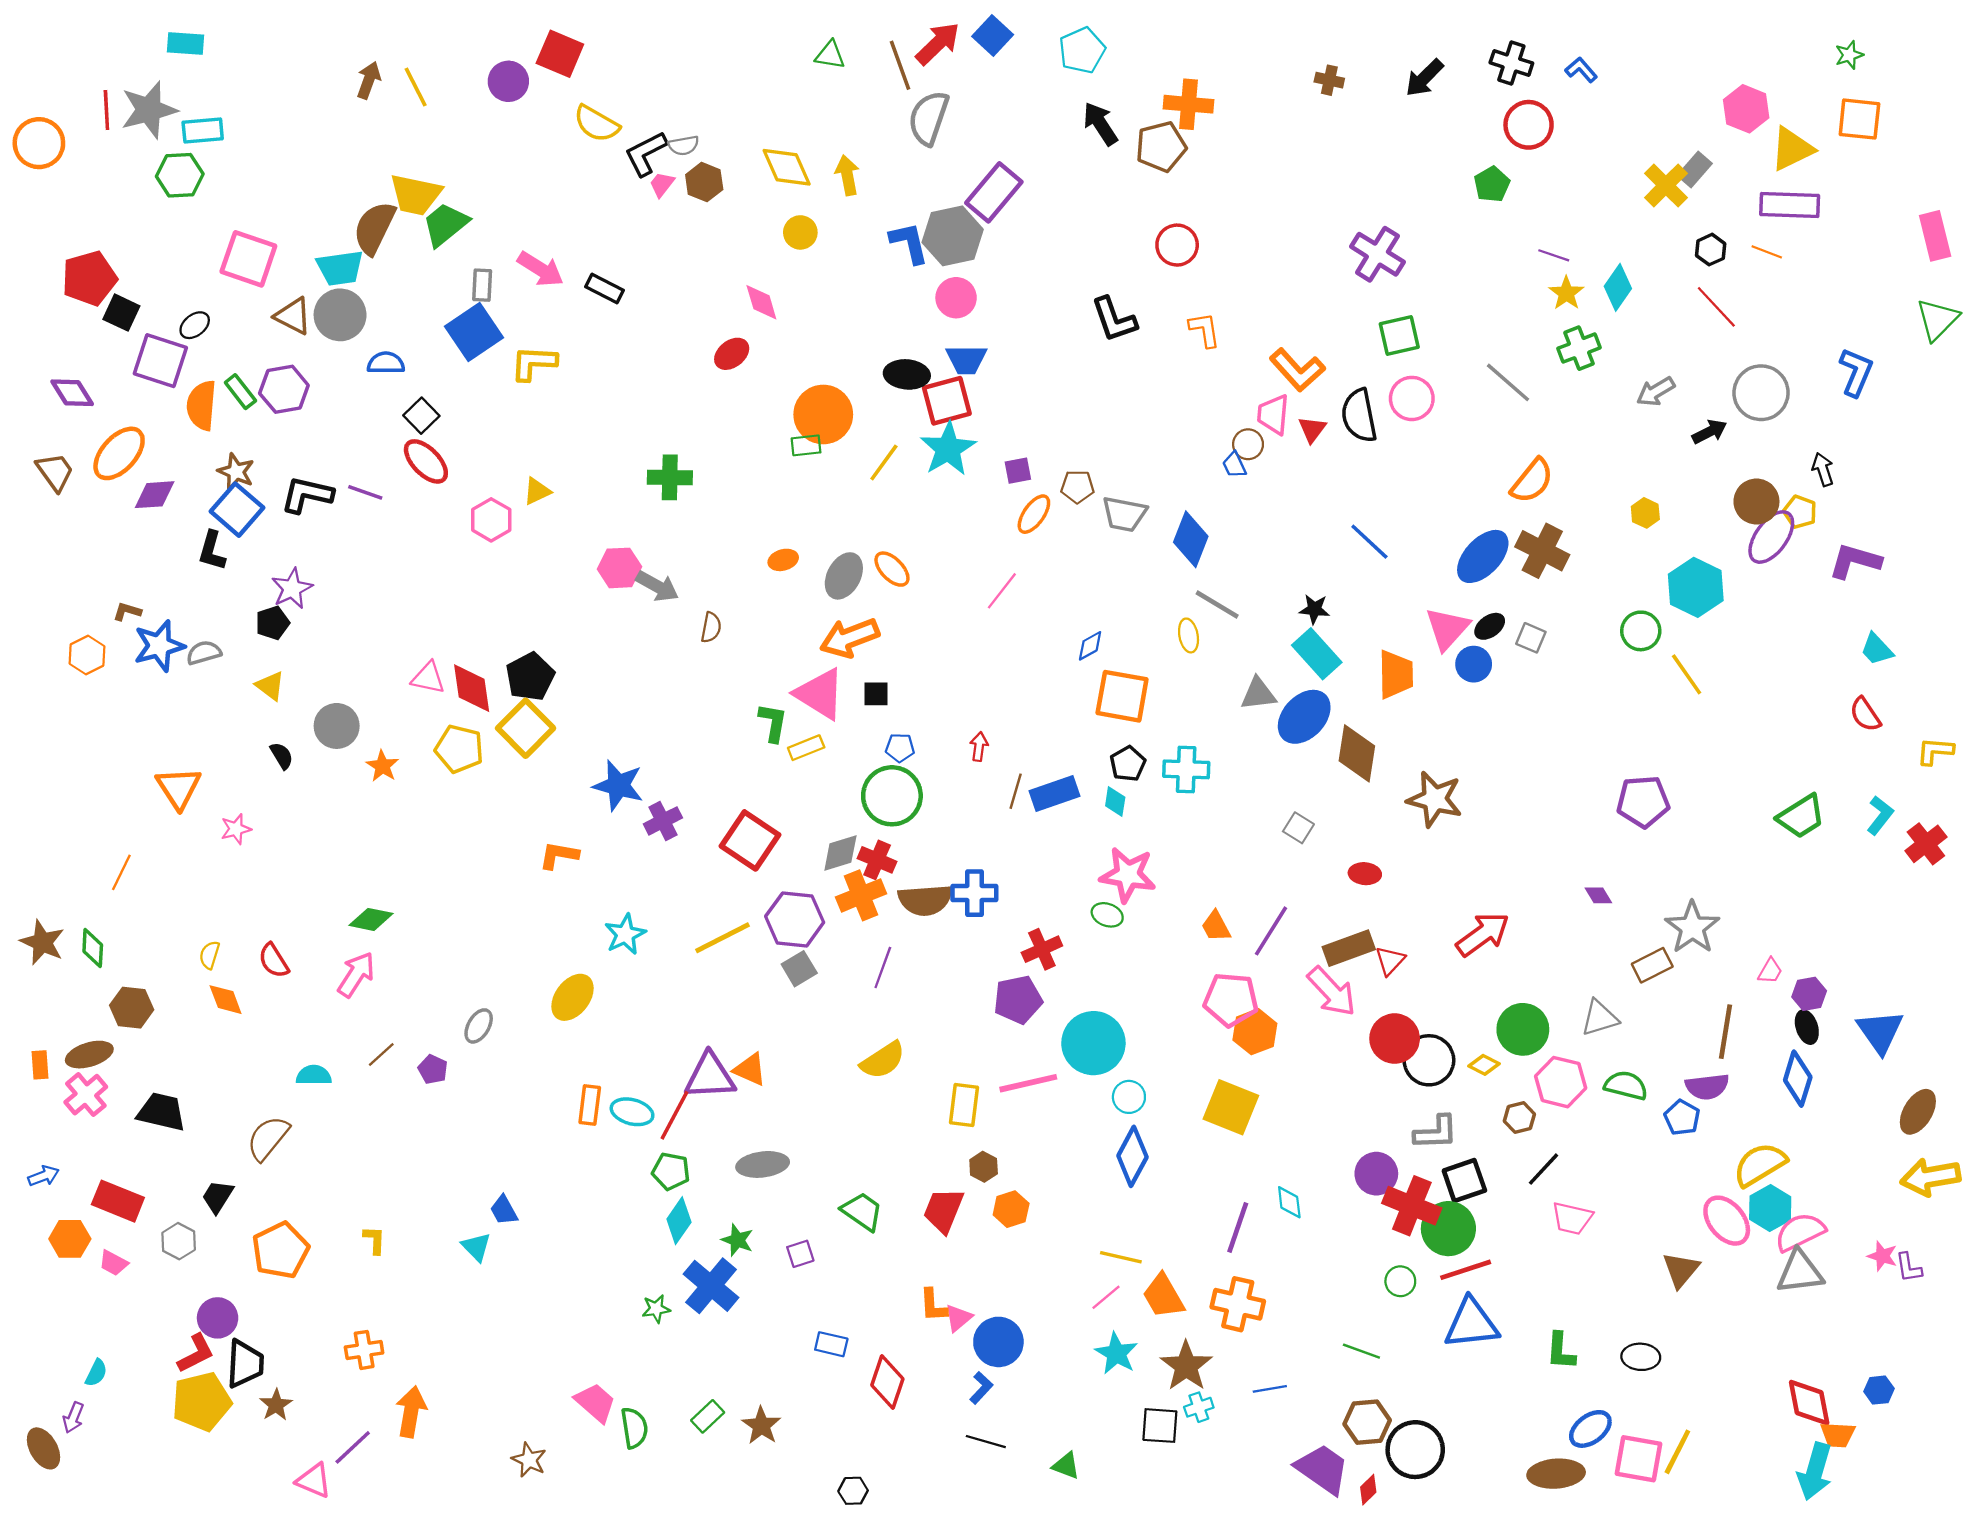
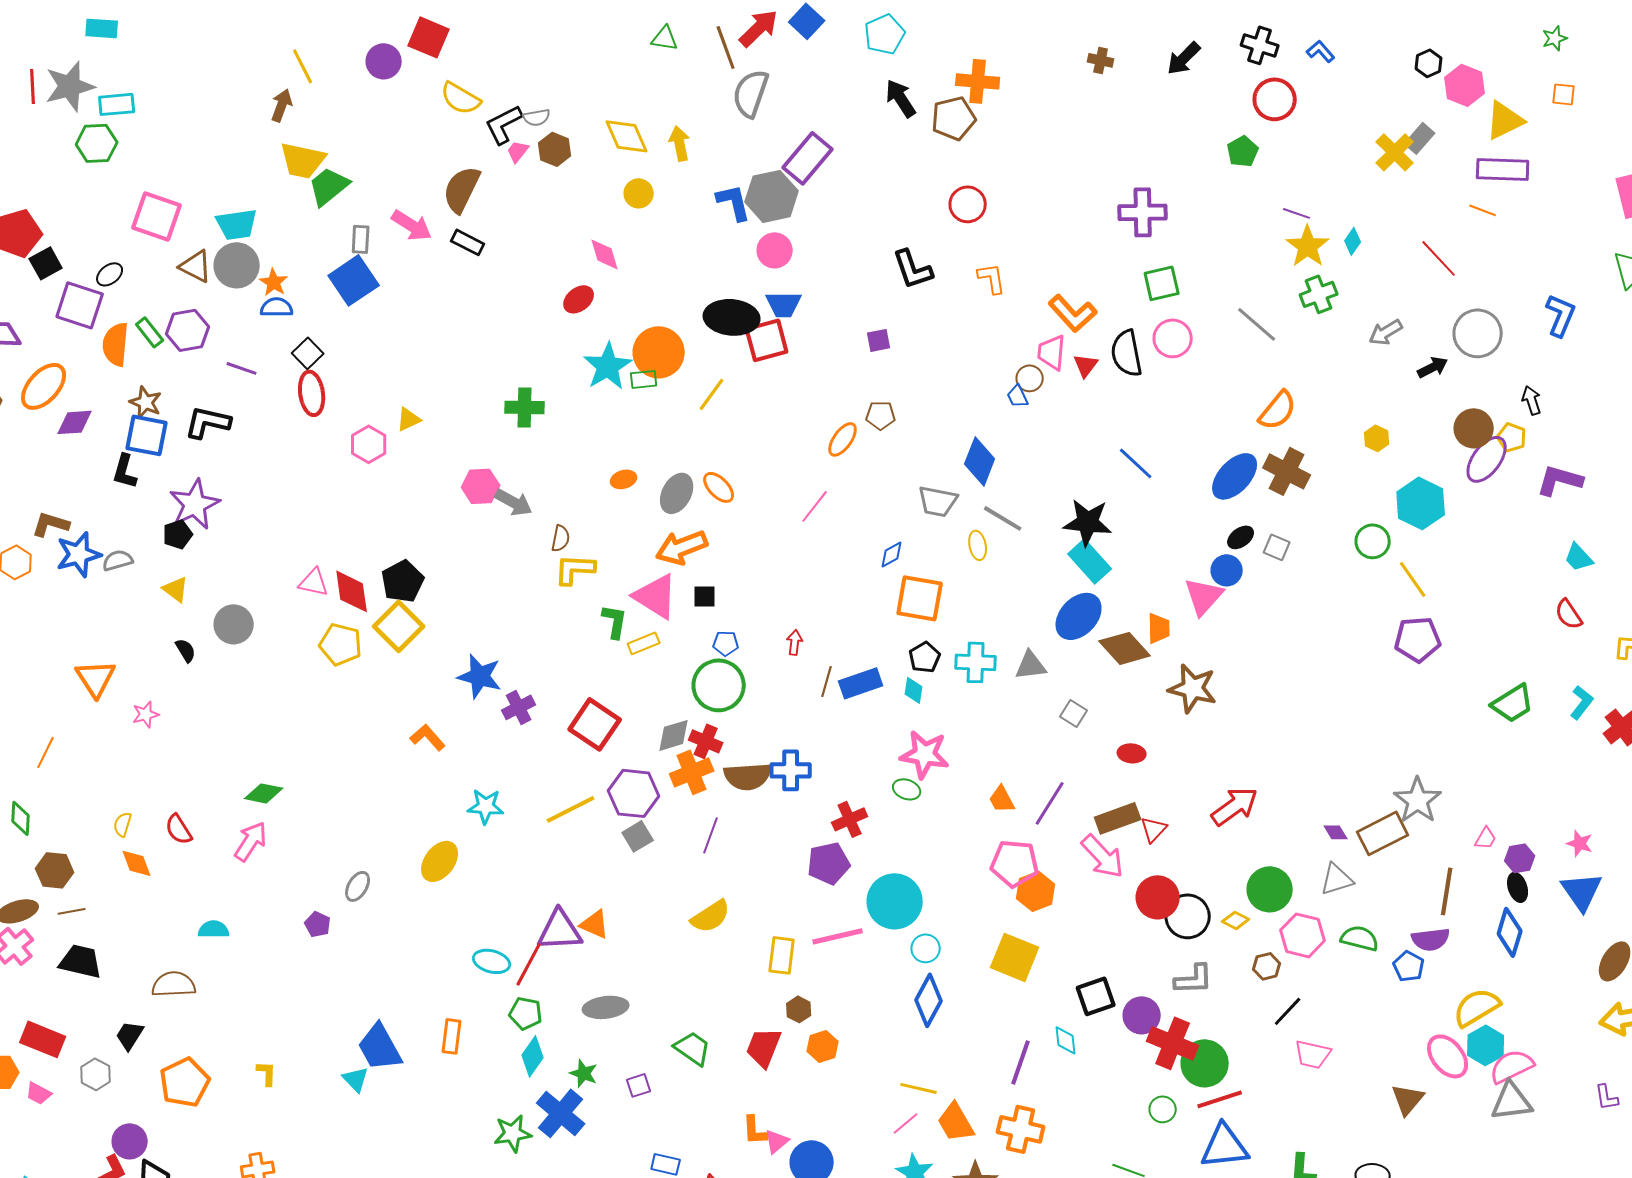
brown arrow: (369, 80) -> (282, 105), moved
orange square: (1859, 119) -> (1564, 94), size x0.6
brown semicircle: (374, 228) -> (462, 189), moved
black hexagon: (1711, 250) -> (1429, 63), moved
purple cross: (1377, 254) -> (1143, 212), turned -33
cyan diamond: (1618, 287) -> (1353, 241), size x0.7
yellow star: (1566, 293) -> (1308, 246), size x1.4
black square: (121, 313) -> (46, 263), turned 36
yellow L-shape: (534, 363) -> (575, 569), moved
black ellipse: (907, 374) -> (732, 317), size x1.4
cyan star: (948, 449) -> (608, 366), moved
red ellipse: (426, 461) -> (312, 393), turned 36
purple square: (1018, 471) -> (879, 340), moved
purple line: (365, 492) -> (242, 368), moved
blue square: (237, 510) -> (147, 435), turned -30
gray trapezoid: (1124, 514) -> (938, 501), moved
purple star: (292, 589) -> (195, 504), size x1.4
black star: (1314, 609) -> (1088, 522), size x1.8
brown L-shape: (127, 611) -> (51, 524), size x1.5
pink triangle: (1447, 629) -> (1204, 596), moved
orange trapezoid: (1396, 674) -> (1159, 628), moved, size x0.7
gray triangle: (1258, 694) -> (1031, 665), moved
brown diamond: (1357, 753) -> (1125, 648), turned -51
orange star: (382, 766) -> (274, 282), moved
purple pentagon: (1643, 802) -> (1418, 639), moved
orange L-shape: (559, 855) -> (428, 737), turned 39
purple diamond: (1598, 895) -> (1336, 832), moved
cyan star: (625, 934) -> (486, 806), turned 30
brown rectangle: (1652, 965) -> (1383, 833), size x1.4
brown line: (381, 1055) -> (72, 911), moved, turned 32
orange rectangle: (590, 1105) -> (452, 1036), moved
brown semicircle: (268, 1138) -> (174, 984), turned 48
black square: (1464, 1180) -> (1096, 996), moved
blue trapezoid: (504, 1210) -> (380, 1047), size x1.8
pink star: (1882, 1256) -> (1580, 843), moved
green star: (656, 1309) -> (513, 1133), size x1.5

